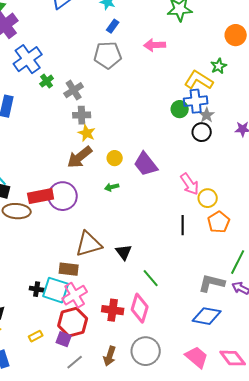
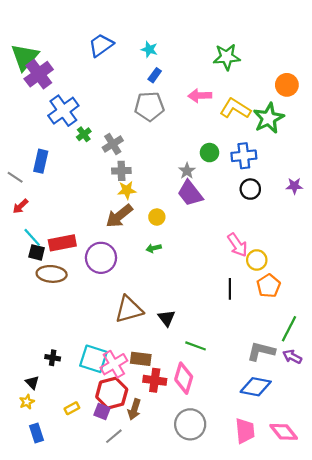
green star: (219, 66) -> (269, 118), size x1.8
yellow L-shape: (199, 80) -> (235, 109), moved
green circle: (180, 109) -> (209, 153), moved
gray star: (207, 115) -> (187, 171), moved
yellow star: (87, 133) -> (127, 190), turned -30
purple trapezoid: (146, 164) -> (190, 193), moved
red rectangle: (41, 196) -> (62, 243), moved
brown rectangle: (69, 269) -> (141, 359), moved
green line: (151, 278) -> (196, 346), turned -30
black cross: (37, 289) -> (53, 358), moved
brown arrow: (110, 356) -> (134, 409), moved
pink trapezoid: (197, 357) -> (245, 431), turned 45

